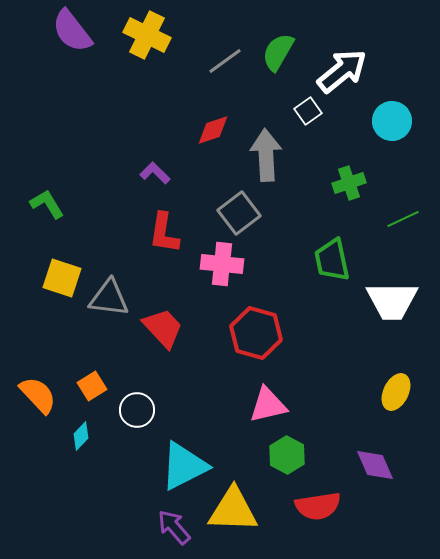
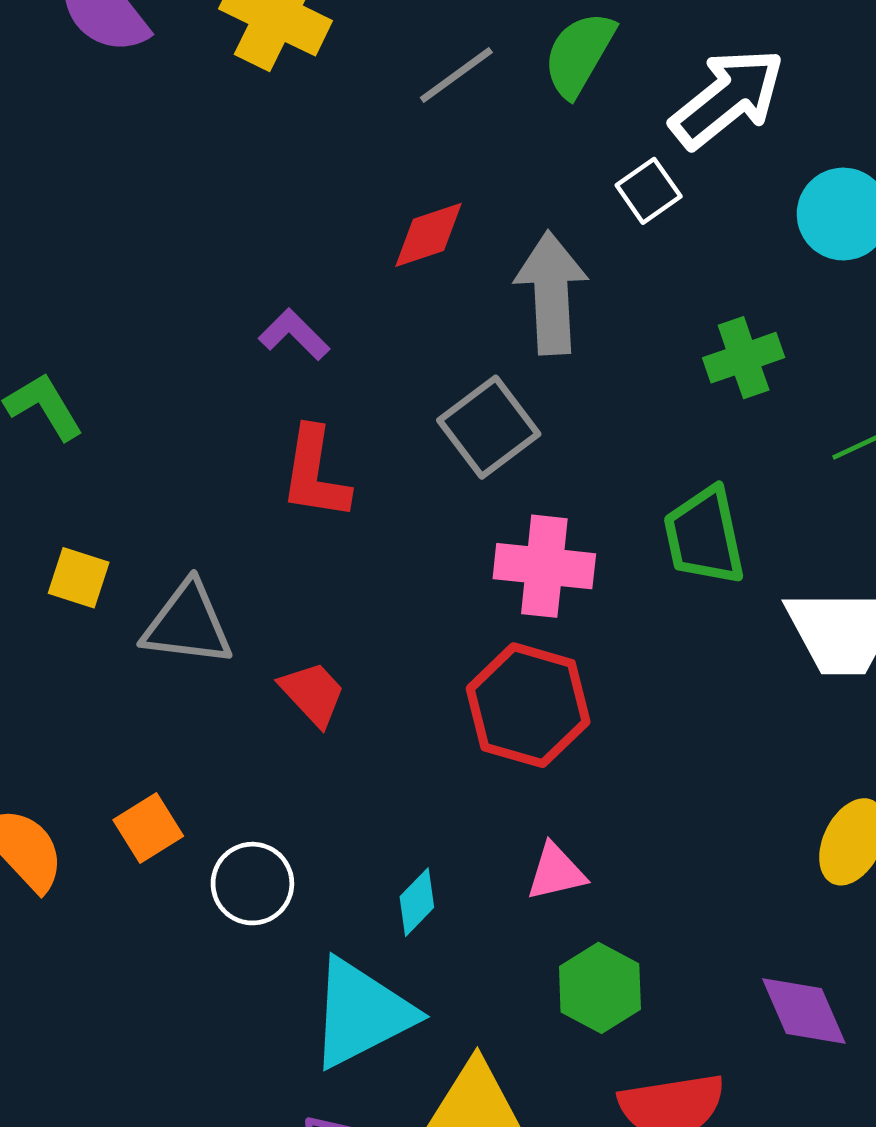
pink cross: (222, 264) -> (544, 566), moved
yellow square: (62, 278) -> (79, 578), size x0.7
red trapezoid: (163, 328) -> (313, 694), size x0.7
pink triangle: (268, 405) -> (556, 872), size x0.7
cyan diamond: (81, 436) -> (417, 902), moved

